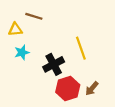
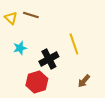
yellow triangle: (15, 29) -> (11, 18), moved, turned 48
red hexagon: (68, 88) -> (37, 82), moved

